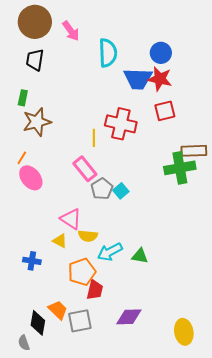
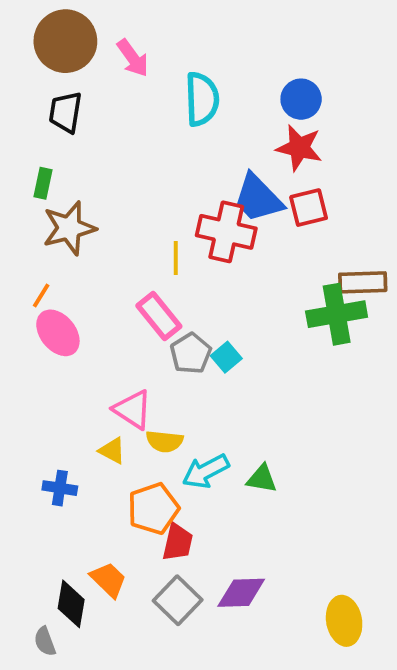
blue trapezoid: (138, 79) -> (258, 198), moved, turned 44
gray square: (80, 321) -> (178, 600), moved, turned -35

